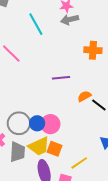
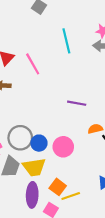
pink circle: (50, 124) -> (63, 147), moved
orange square: (54, 149) -> (58, 187), moved

